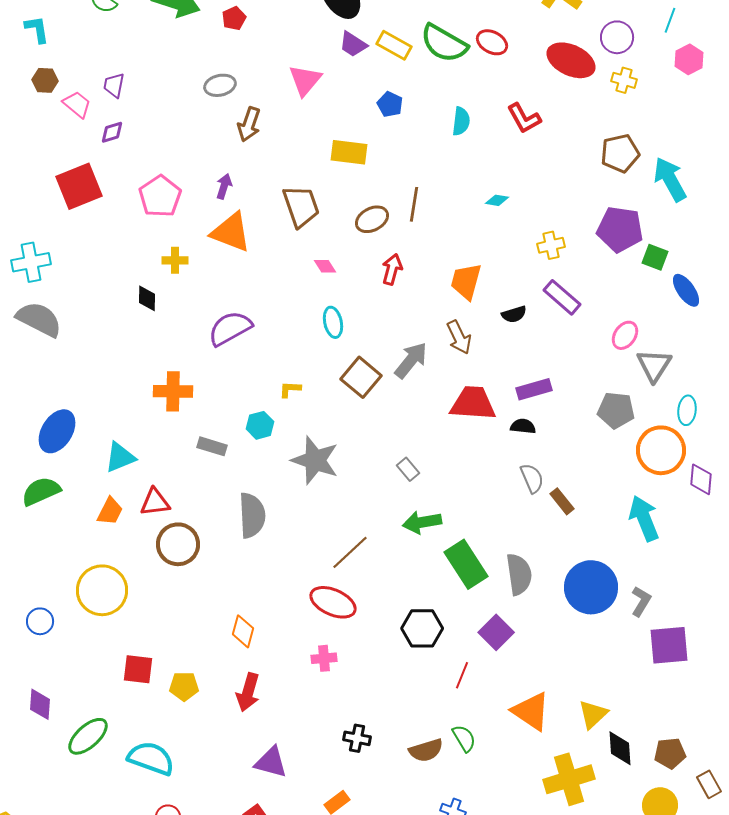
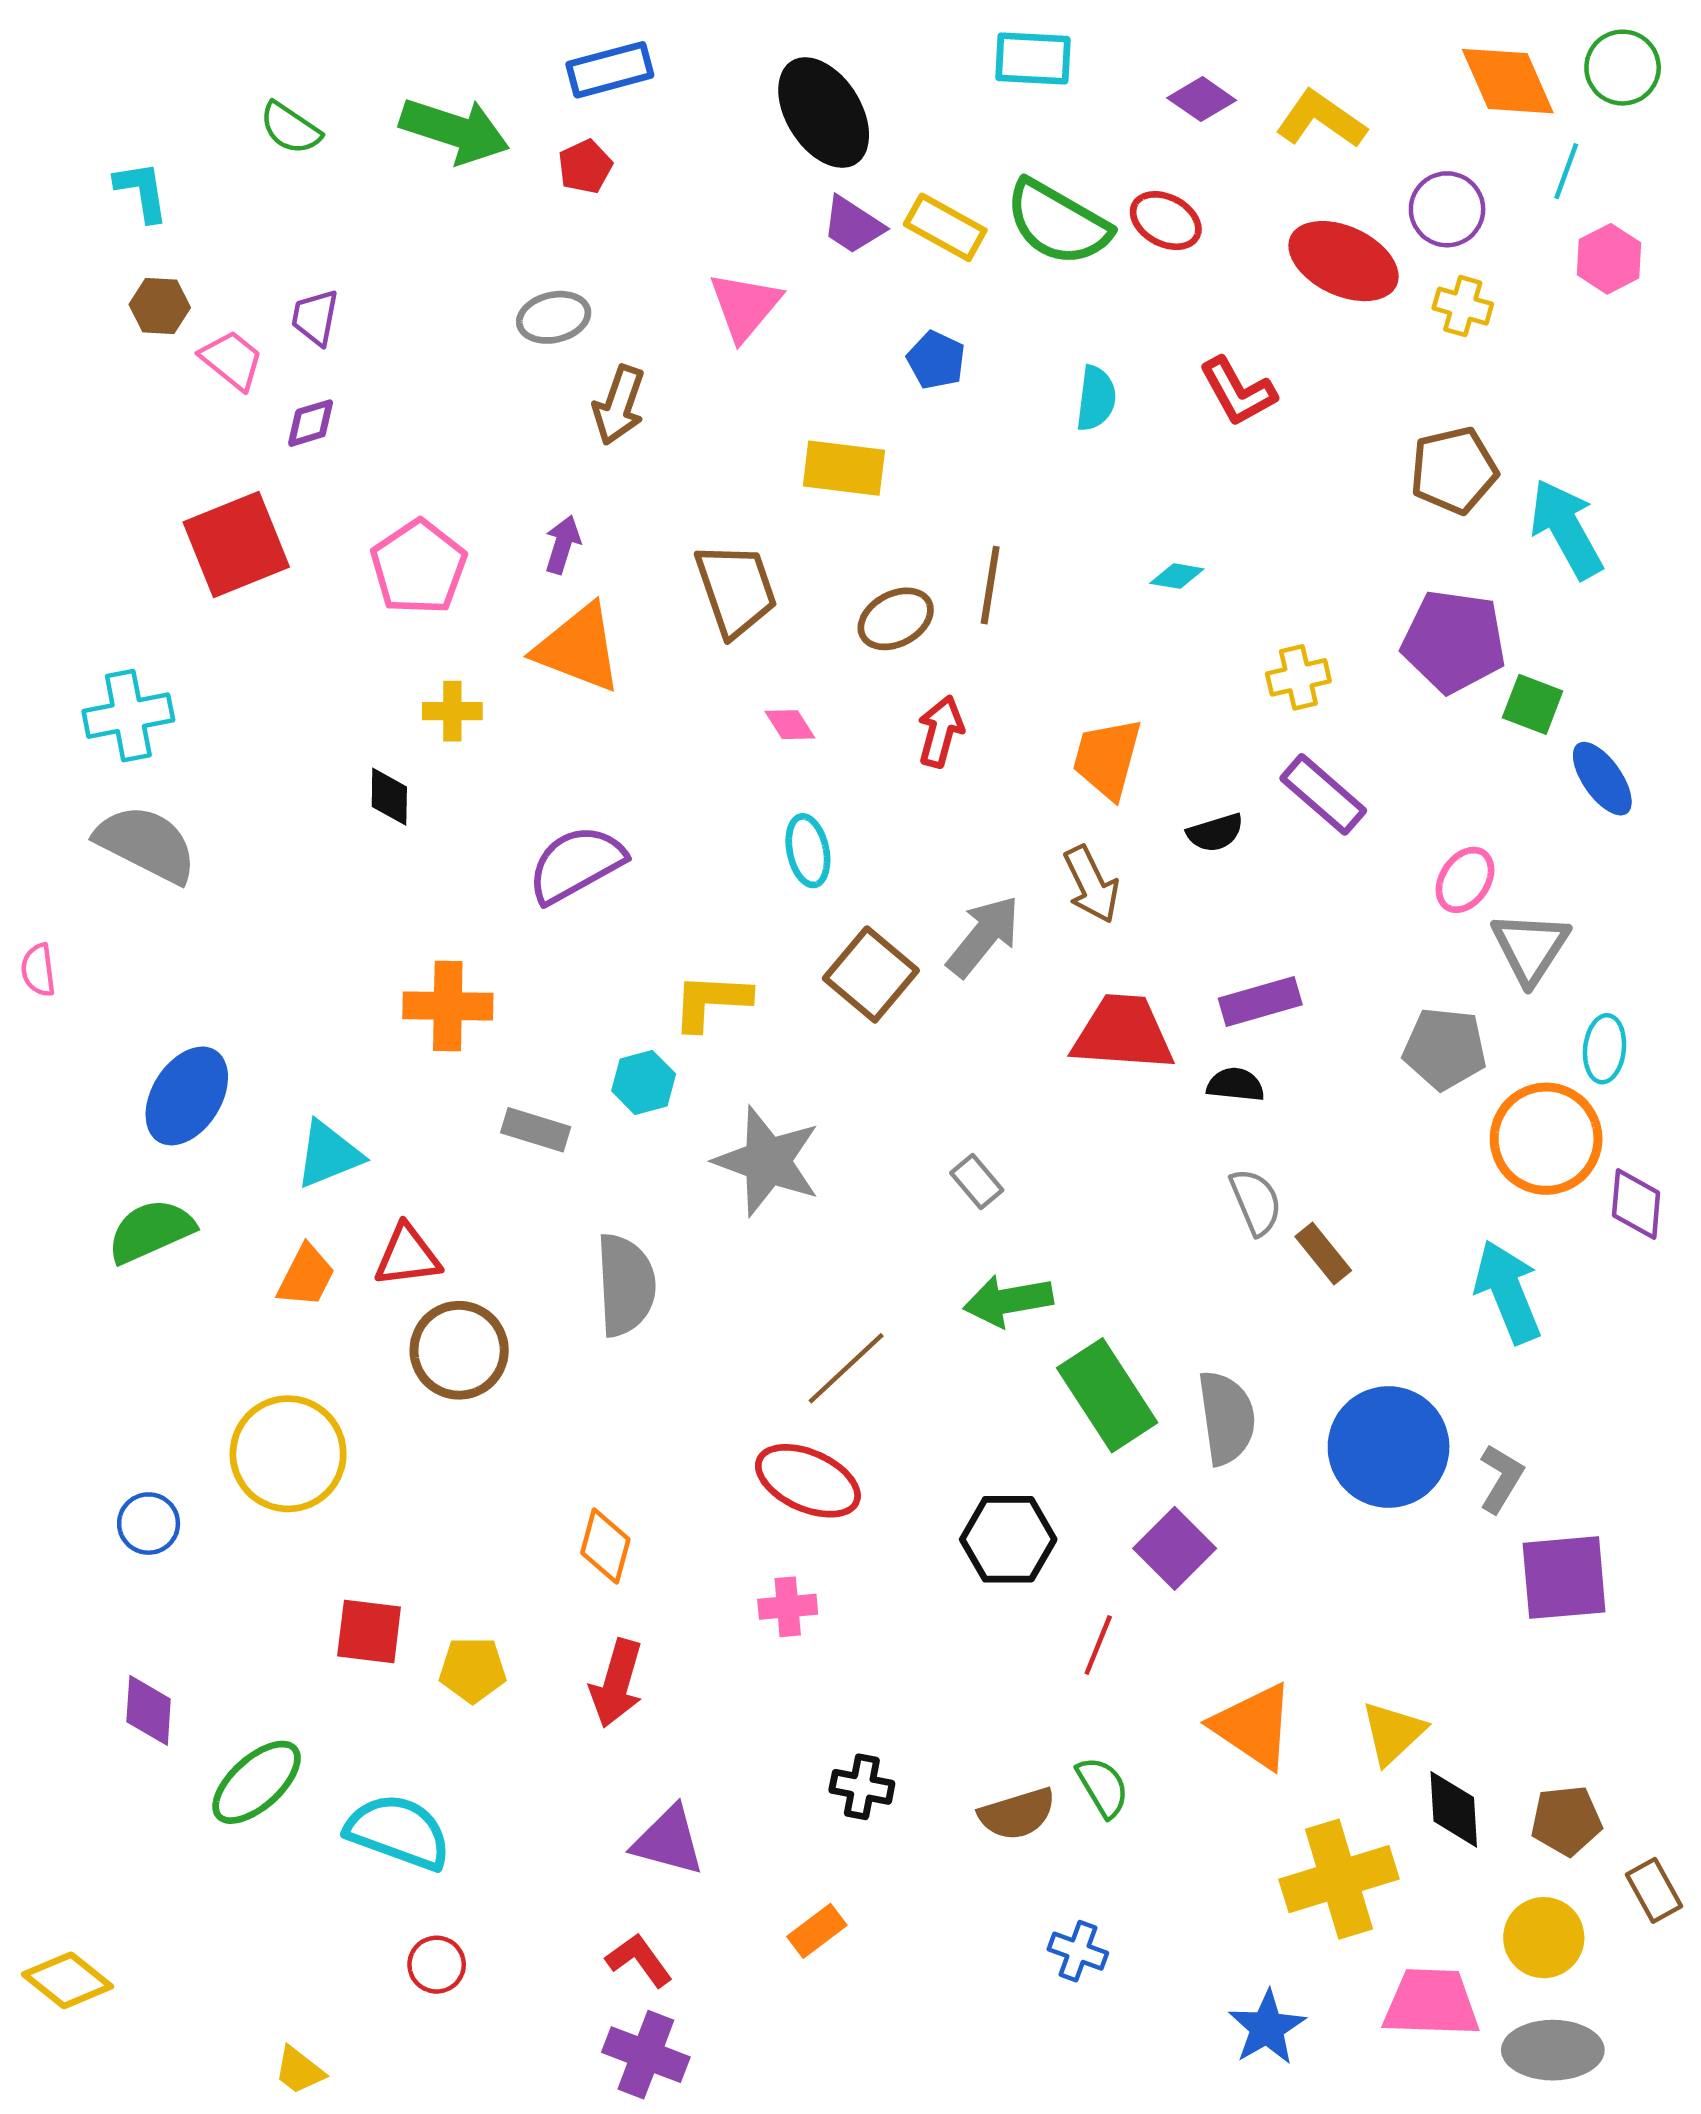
yellow L-shape: (290, 389) -> (711, 1001), size x1.6

